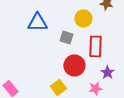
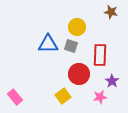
yellow circle: (83, 18) -> (77, 27), moved
blue triangle: (37, 22) -> (48, 44), moved

